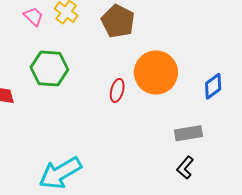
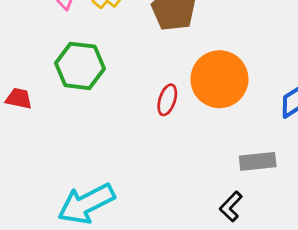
black L-shape: (185, 168) -> (231, 206), moved

